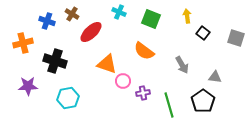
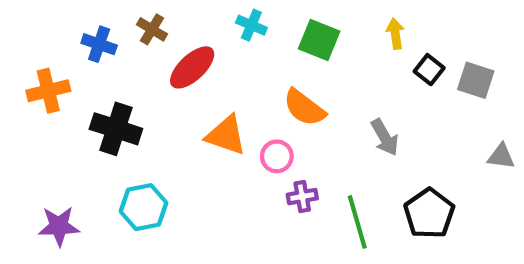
gray square: (236, 38) -> (476, 80), moved
gray triangle: (215, 77) -> (501, 156), moved
pink circle: (123, 81) -> (277, 156), moved
purple star: (28, 86) -> (59, 226), moved

